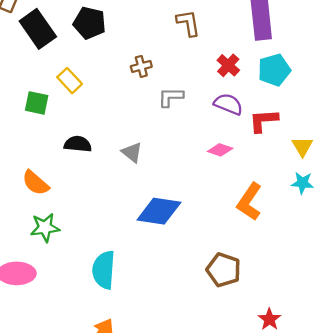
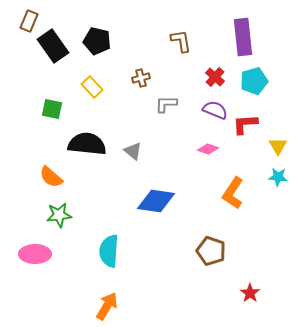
yellow rectangle: (70, 81) -> (92, 87), moved
black semicircle: (78, 144) -> (87, 144), size x1.6

